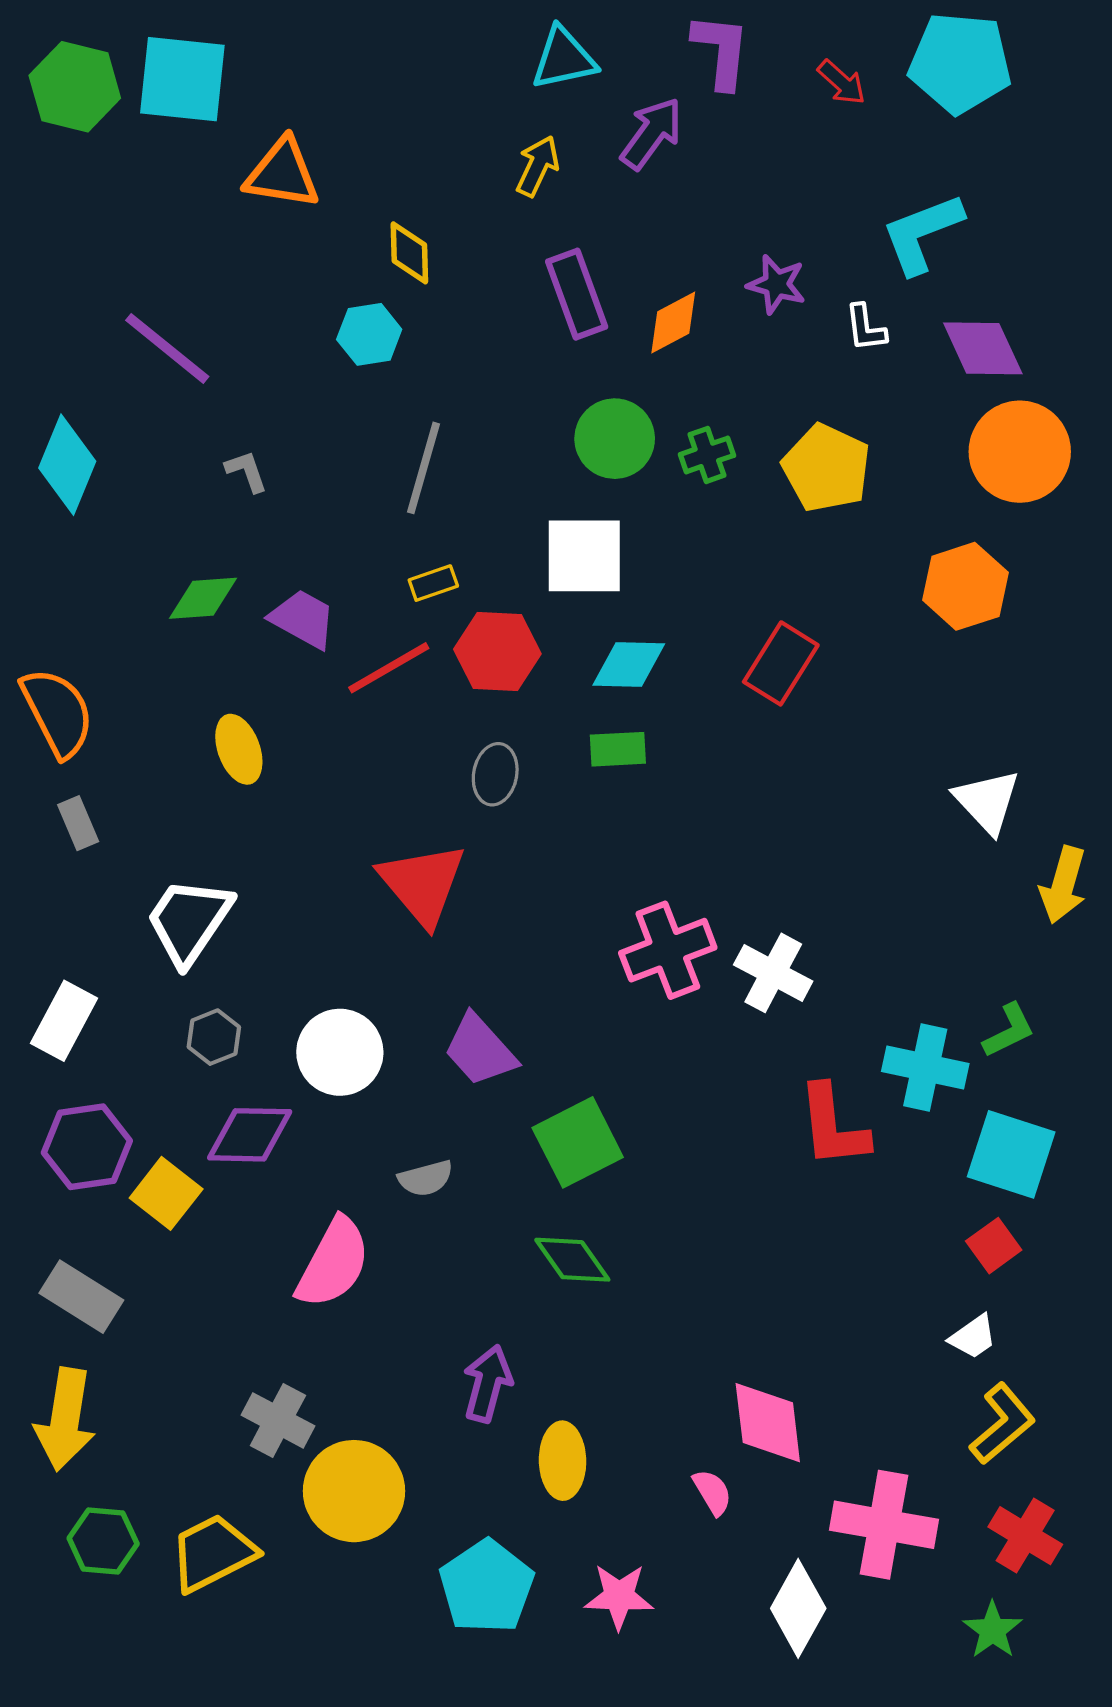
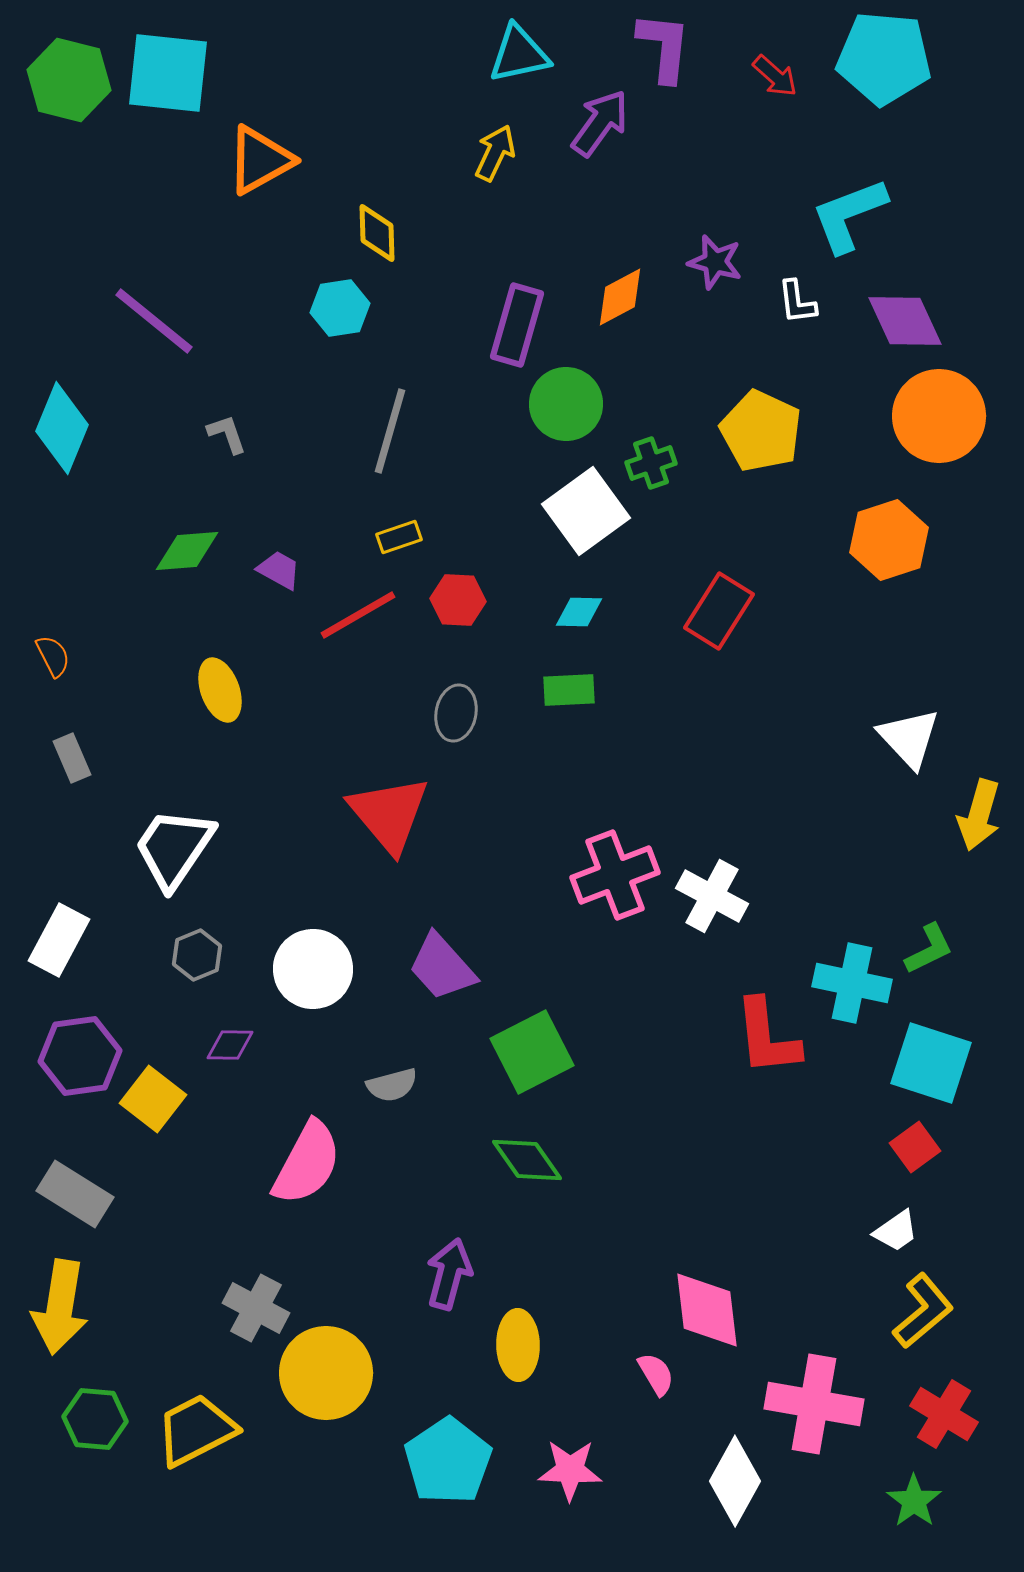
orange triangle: (282, 174) -> (260, 160), turned -38
purple rectangle: (577, 294) -> (517, 325), moved, turned 36
green cross: (707, 455) -> (651, 463), moved
white square: (584, 556) -> (586, 511), moved, turned -36
purple trapezoid: (303, 619) -> (279, 570), size x0.7
red hexagon: (497, 651) -> (458, 600), size x0.7
cyan diamond: (629, 665) -> (579, 612), size x0.7
orange semicircle: (57, 712) -> (53, 656), size x0.5
purple diamond: (250, 1135) -> (230, 1045), size x0.6

